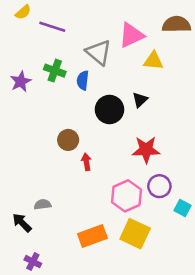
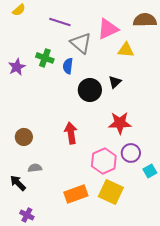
purple line: (52, 27) -> (60, 22), moved
brown circle: (68, 140) -> (24, 137), moved
red arrow: (86, 162) -> (71, 133), size x1.5
cyan square: (183, 208) -> (150, 171), turned 32

